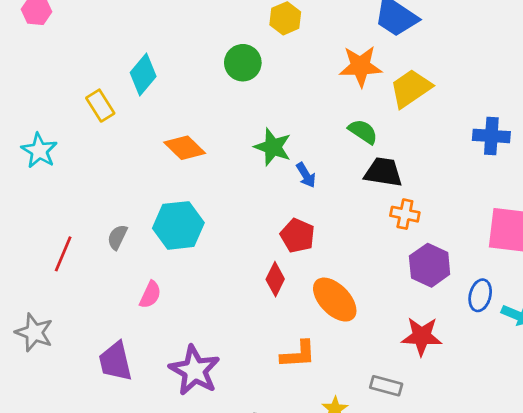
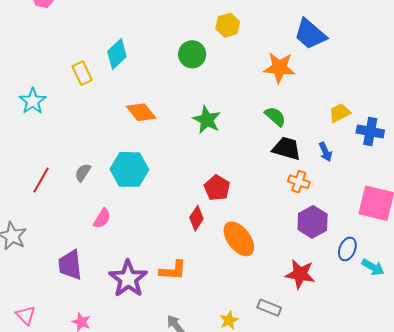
yellow trapezoid: (411, 88) -> (340, 113), moved, size x0.7
blue arrow: (306, 175) -> (325, 152), moved
orange L-shape: (298, 354) -> (173, 270), moved

